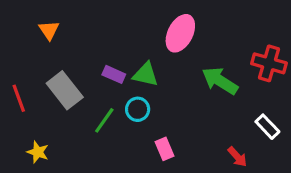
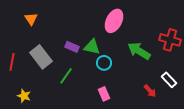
red line: (19, 98) -> (12, 62), turned 30
cyan circle: (138, 109) -> (104, 63), moved
red arrow: (237, 157) -> (150, 91), moved

